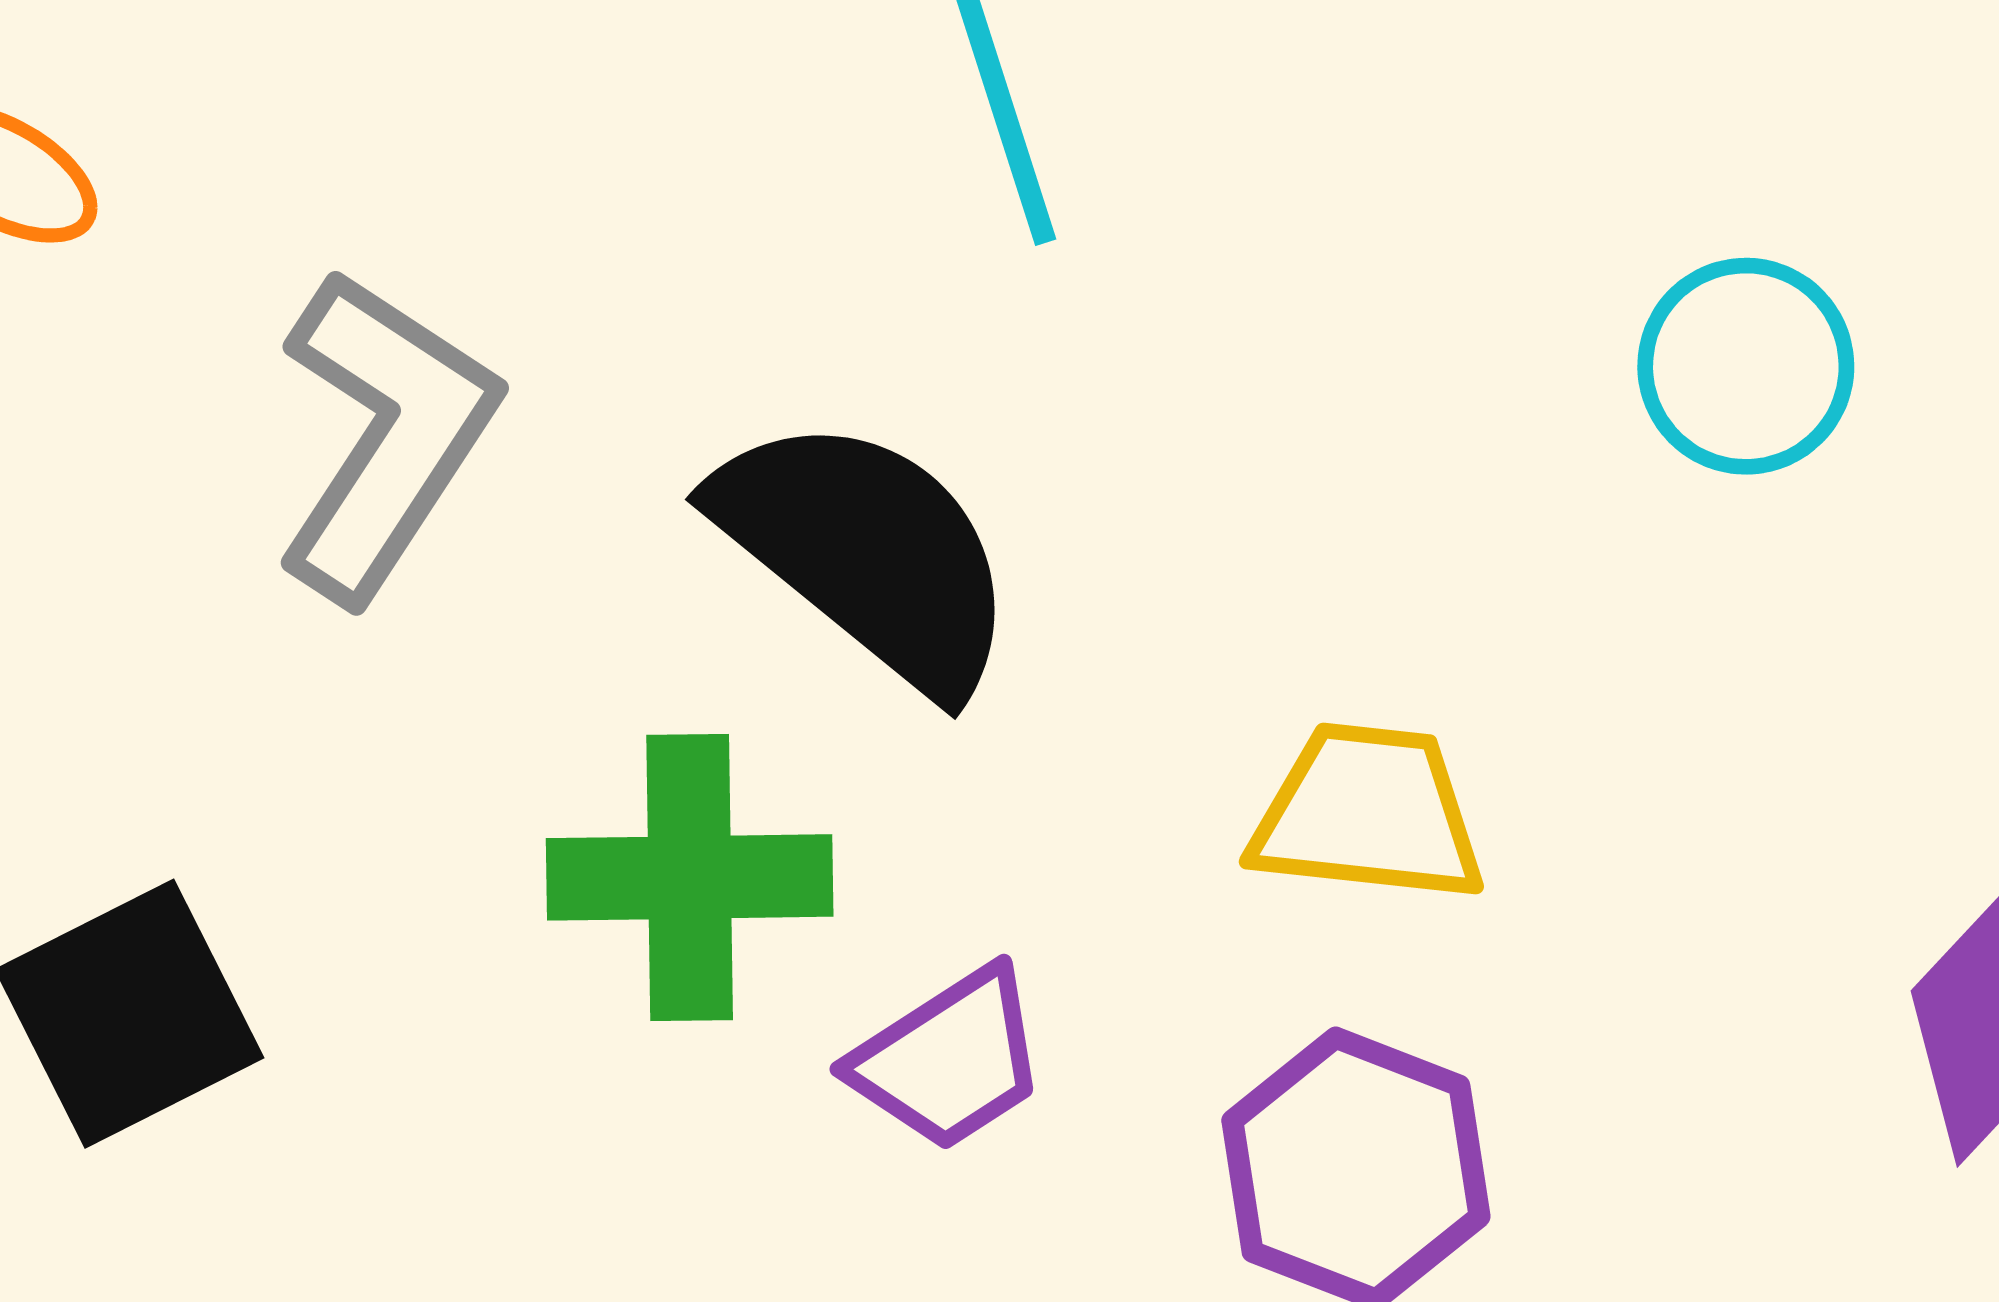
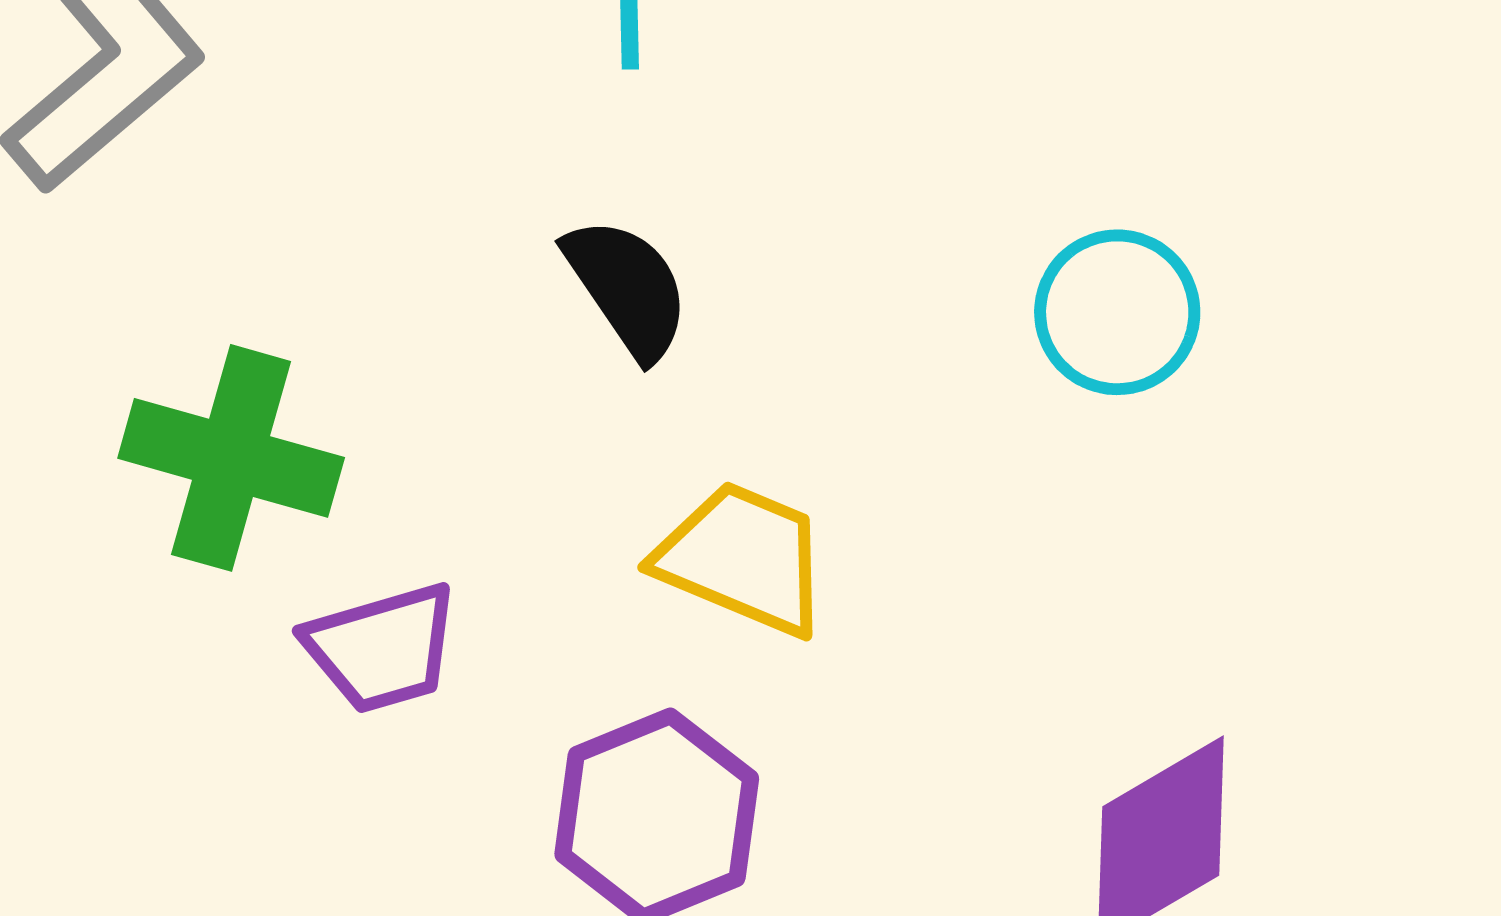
black semicircle: (867, 553) -> (627, 288), moved, size x0.6

